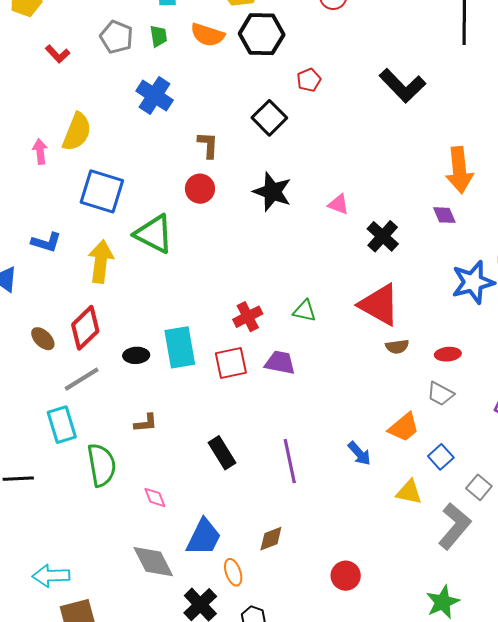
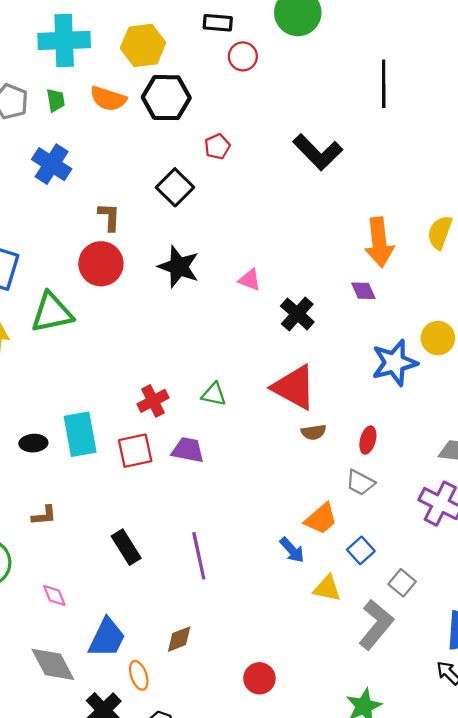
red circle: (200, 189) -> (101, 264), size x1.4
green triangle: (154, 234) -> (52, 313), turned -39
red ellipse: (448, 354) -> (368, 440), turned -70
blue arrow: (359, 453) -> (292, 550), moved

